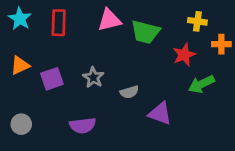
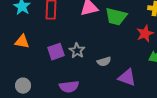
orange triangle: (20, 65) -> (22, 42), turned 35
purple square: (52, 79) -> (56, 52), moved

